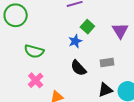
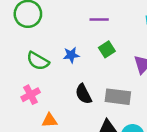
blue star: (75, 41) -> (71, 55), moved
gray rectangle: (107, 62) -> (118, 97), size x1.5

